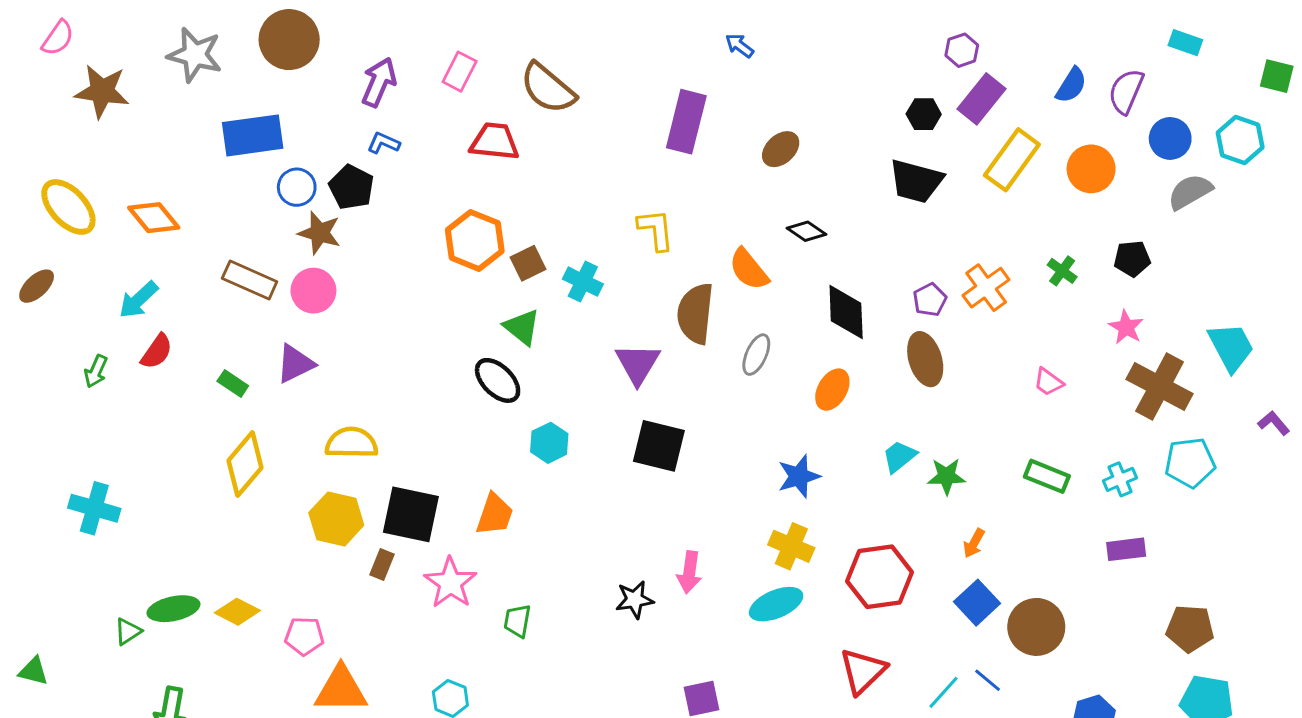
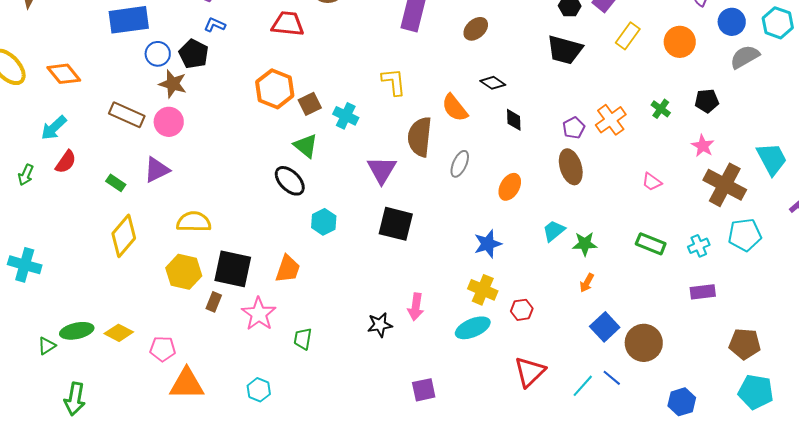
yellow rectangle: (1012, 160) -> (628, 36), size x0.7
black diamond: (846, 312) -> (514, 120), moved, size x0.6
orange arrow: (974, 543) -> (587, 283), moved
red hexagon: (880, 577) -> (522, 310), moved, size x0.5

